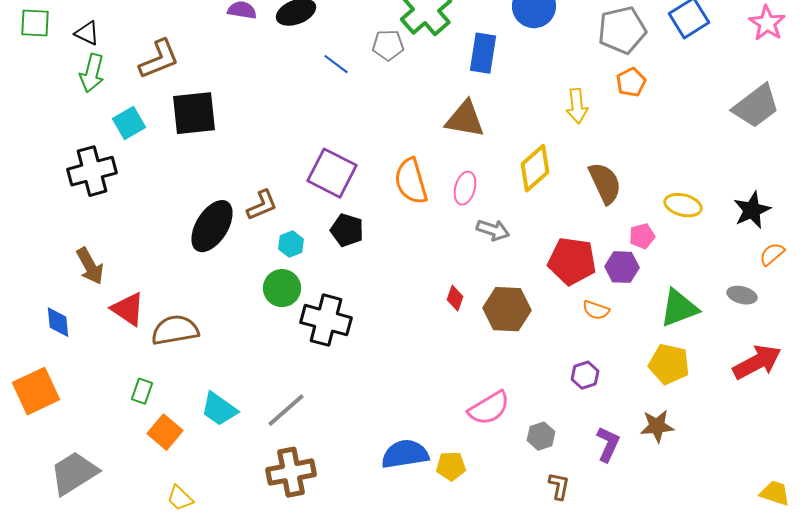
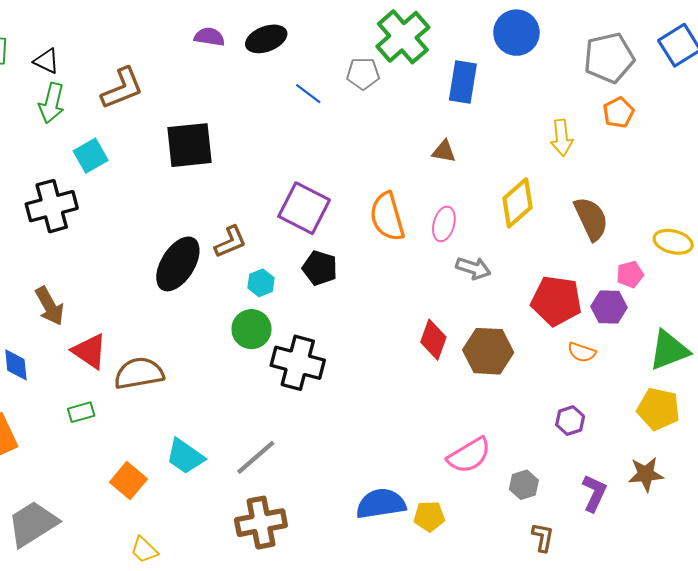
black square: (194, 113) -> (189, 145), moved
brown triangle: (465, 119) -> (444, 151), size x0.6
red diamond: (455, 298) -> (433, 340), size x1.5
green rectangle: (142, 391) -> (81, 412), moved, turned 55

